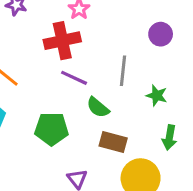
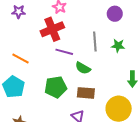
green star: (157, 95) -> (118, 46), moved
brown rectangle: (113, 142) -> (86, 93), moved

